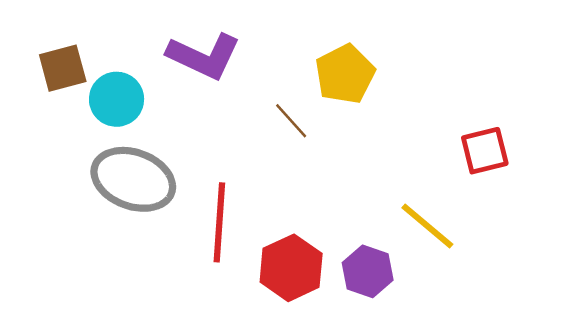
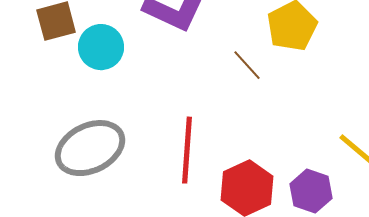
gray ellipse: (133, 179) -> (90, 148), moved, turned -46

